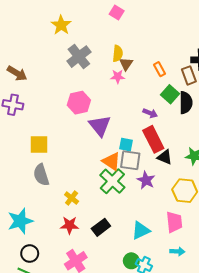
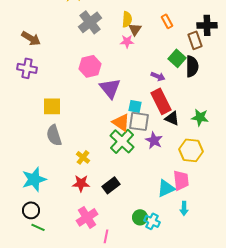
orange rectangle: (160, 69) -> (167, 21), moved
cyan triangle: (141, 230) -> (166, 188), moved
cyan arrow: (177, 251) -> (184, 208), turned 88
black circle: (30, 253) -> (31, 210), moved

